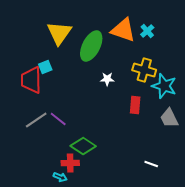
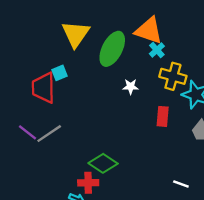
cyan cross: (147, 31) -> (157, 50), moved
purple line: (58, 119) -> (27, 132), moved

